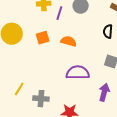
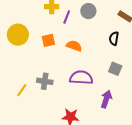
gray cross: (41, 99) -> (45, 81), moved

